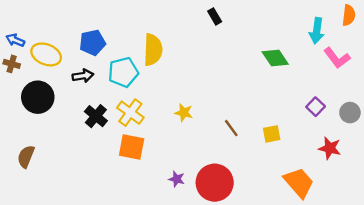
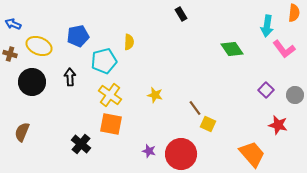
blue arrow: (15, 40) -> (13, 24), moved
yellow semicircle: (153, 50) -> (129, 42), size x0.6
black arrow: (83, 76) -> (70, 77), moved, turned -84
black cross: (96, 116) -> (81, 144), moved
yellow square: (272, 134) -> (208, 124), moved, turned 35

